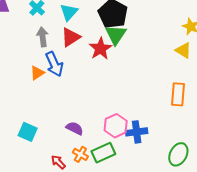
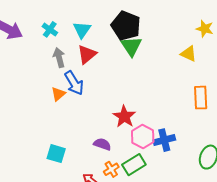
red star: (100, 49) -> (124, 116), moved
yellow triangle: (183, 50) -> (189, 54), moved
orange cross: (80, 154) -> (111, 169), turned 35

